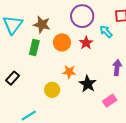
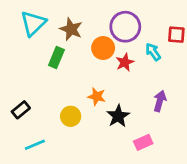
orange circle: (62, 42) -> (103, 48), moved
black rectangle: (13, 78) -> (21, 110), moved

